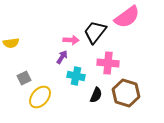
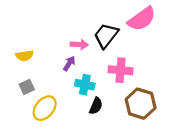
yellow semicircle: (11, 43) -> (25, 56), moved
black semicircle: (96, 95) -> (96, 106), moved

